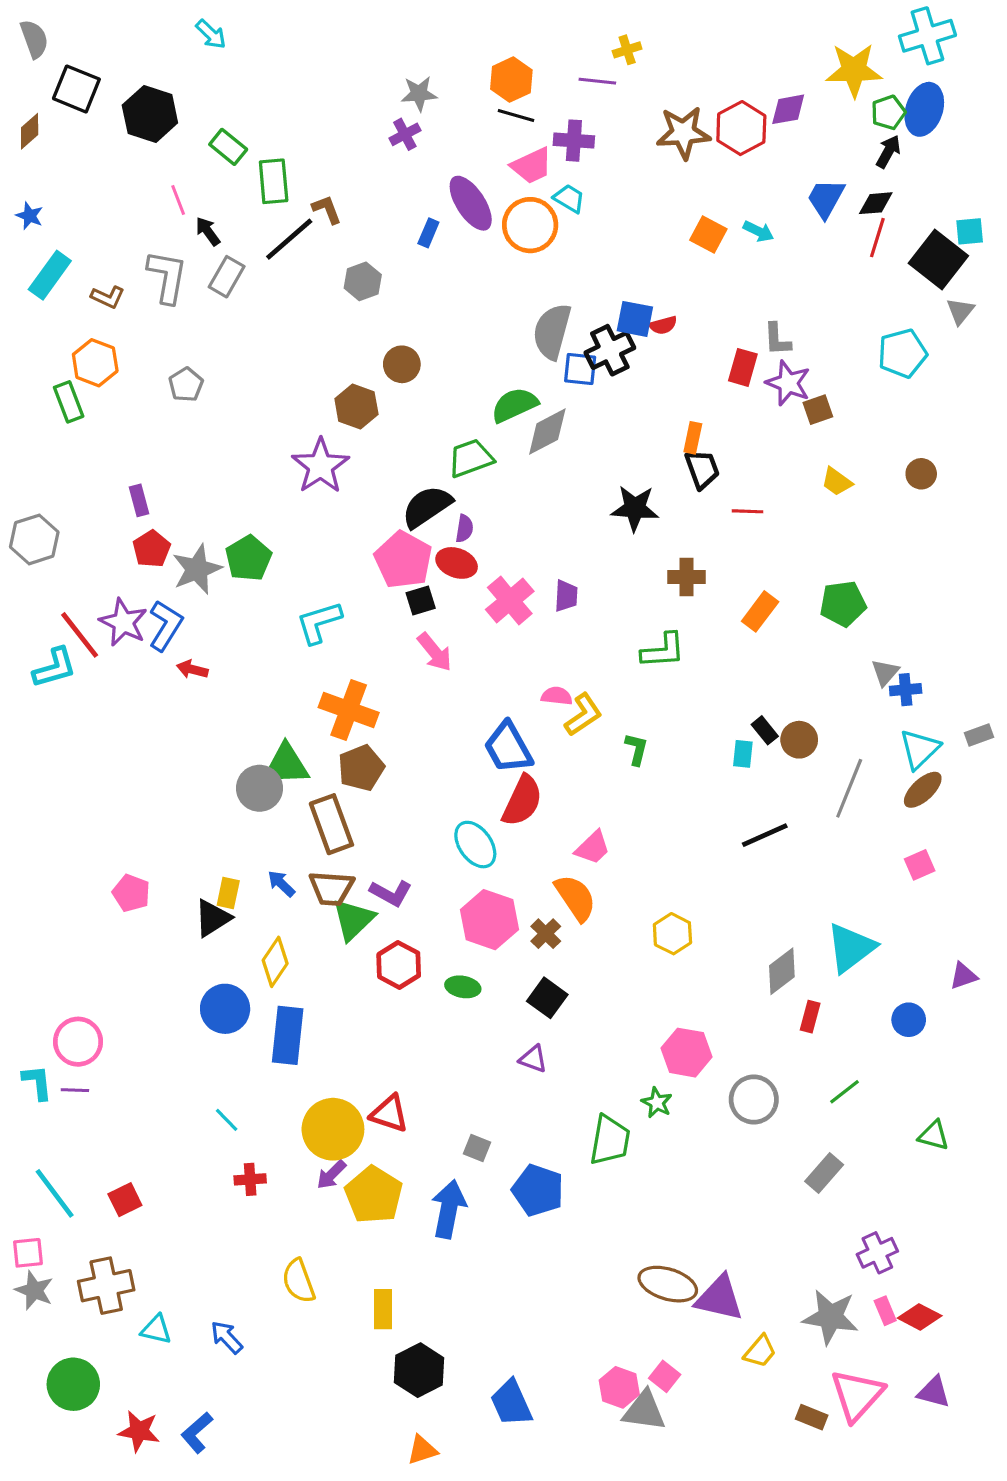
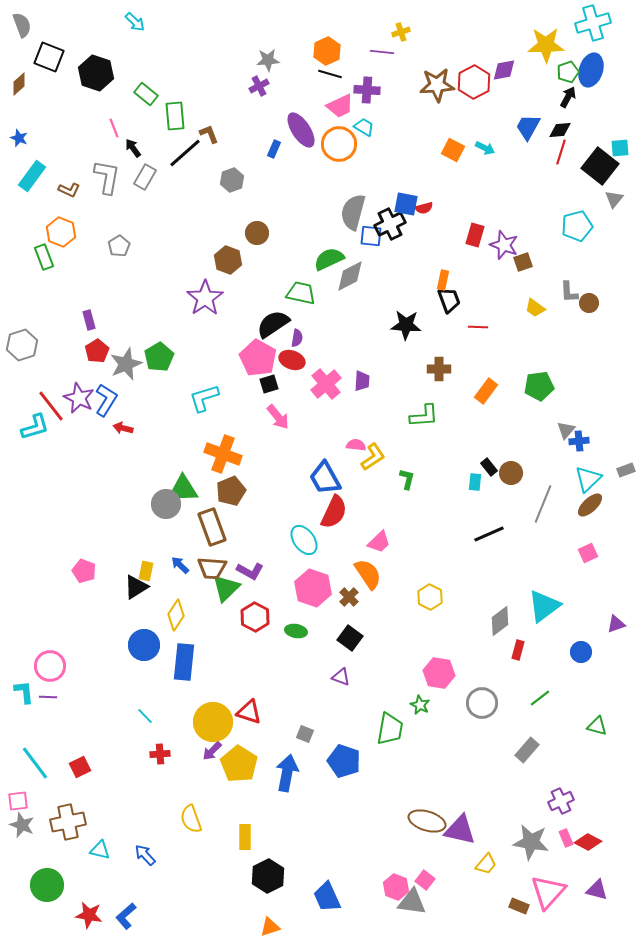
gray L-shape: (777, 339) -> (569, 292), moved
green trapezoid: (471, 458) -> (301, 293), turned 32

